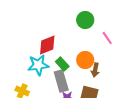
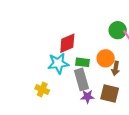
green circle: (85, 20) -> (118, 30), moved
green rectangle: (62, 64) -> (82, 62), turned -40

